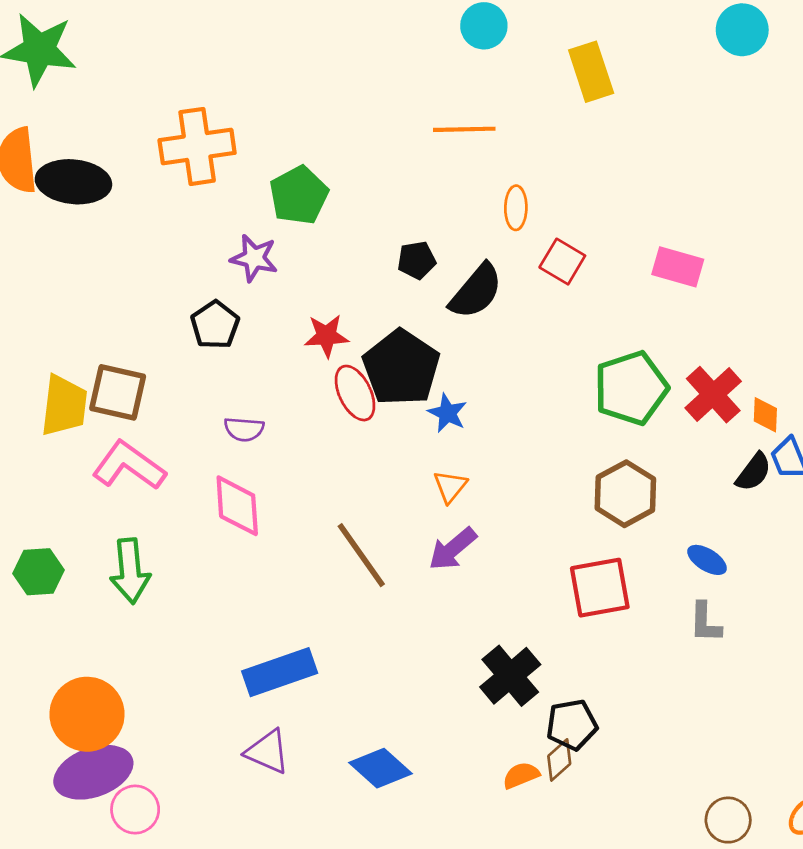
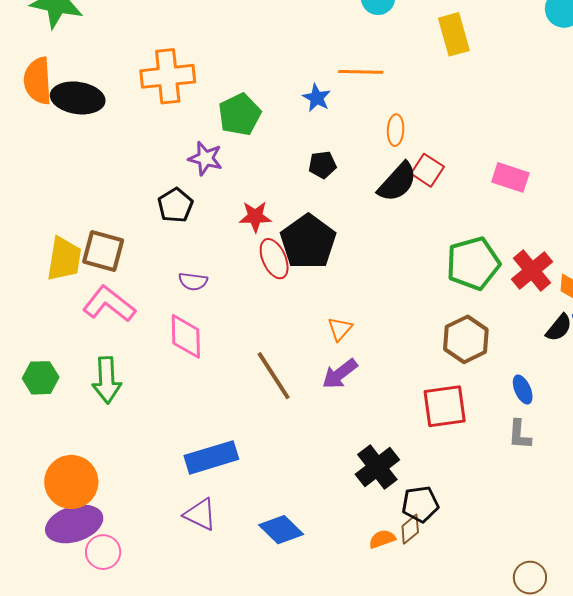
black semicircle: (476, 291) -> (397, 182), moved
blue star: (447, 413) -> (317, 98), moved
blue ellipse: (707, 560) -> (523, 390), turned 32

